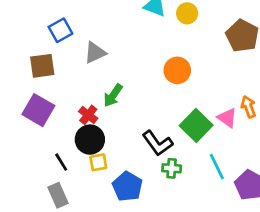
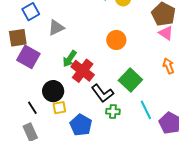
purple square: (38, 110) -> (28, 57), moved
red cross: (88, 115) -> (83, 71), moved, size x1.6
pink triangle: (227, 118) -> (166, 33), moved

